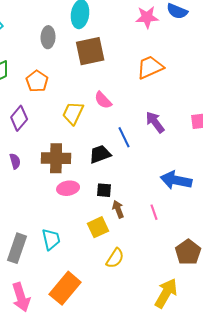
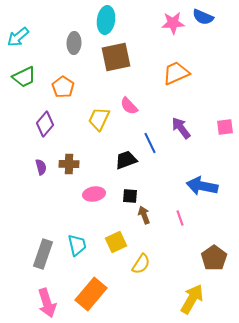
brown cross: (56, 158) -> (69, 164), moved, size x0.7
yellow square: (98, 227) -> (116, 242), moved

